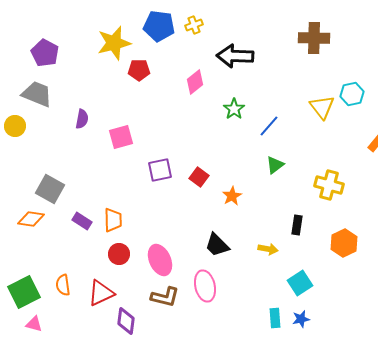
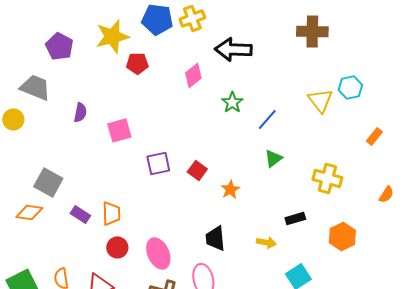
yellow cross: (194, 25) -> (192, 18), size x1.4
purple pentagon: (45, 53) -> (59, 46), moved
black rectangle: (297, 225) -> (295, 218), turned 66
black trapezoid: (217, 245) -> (215, 238), turned 40

